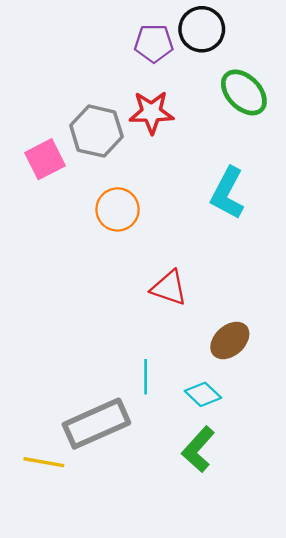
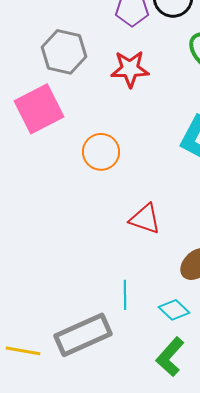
gray hexagon: (96, 131) -> (64, 52), moved
pink square: (45, 159) -> (39, 109), size x1.4
yellow line: (44, 462) -> (23, 351), moved

